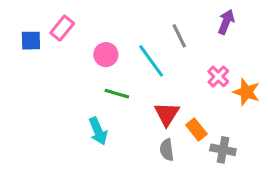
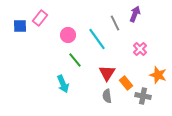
purple arrow: (226, 22) -> (135, 14), moved
orange star: (246, 92) -> (158, 75), moved
green line: (117, 94) -> (75, 60), turned 35

